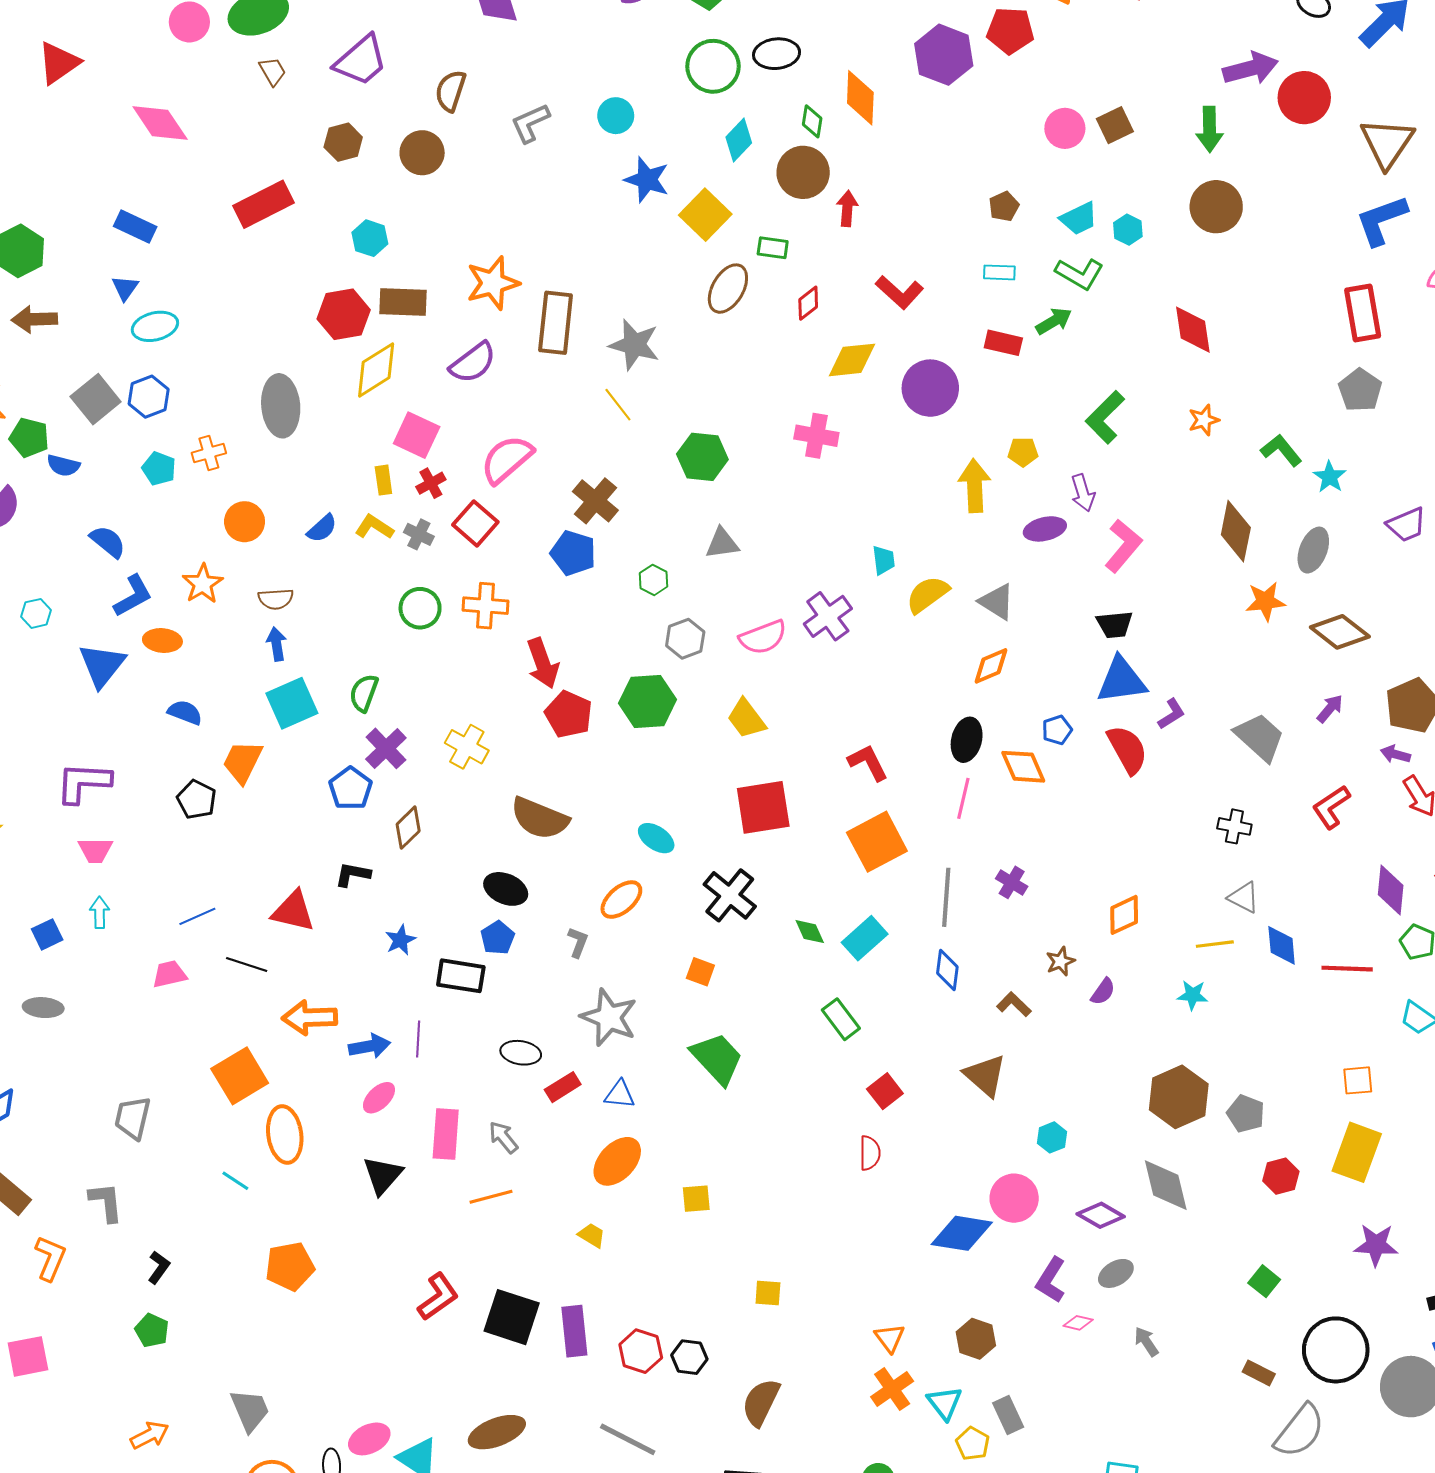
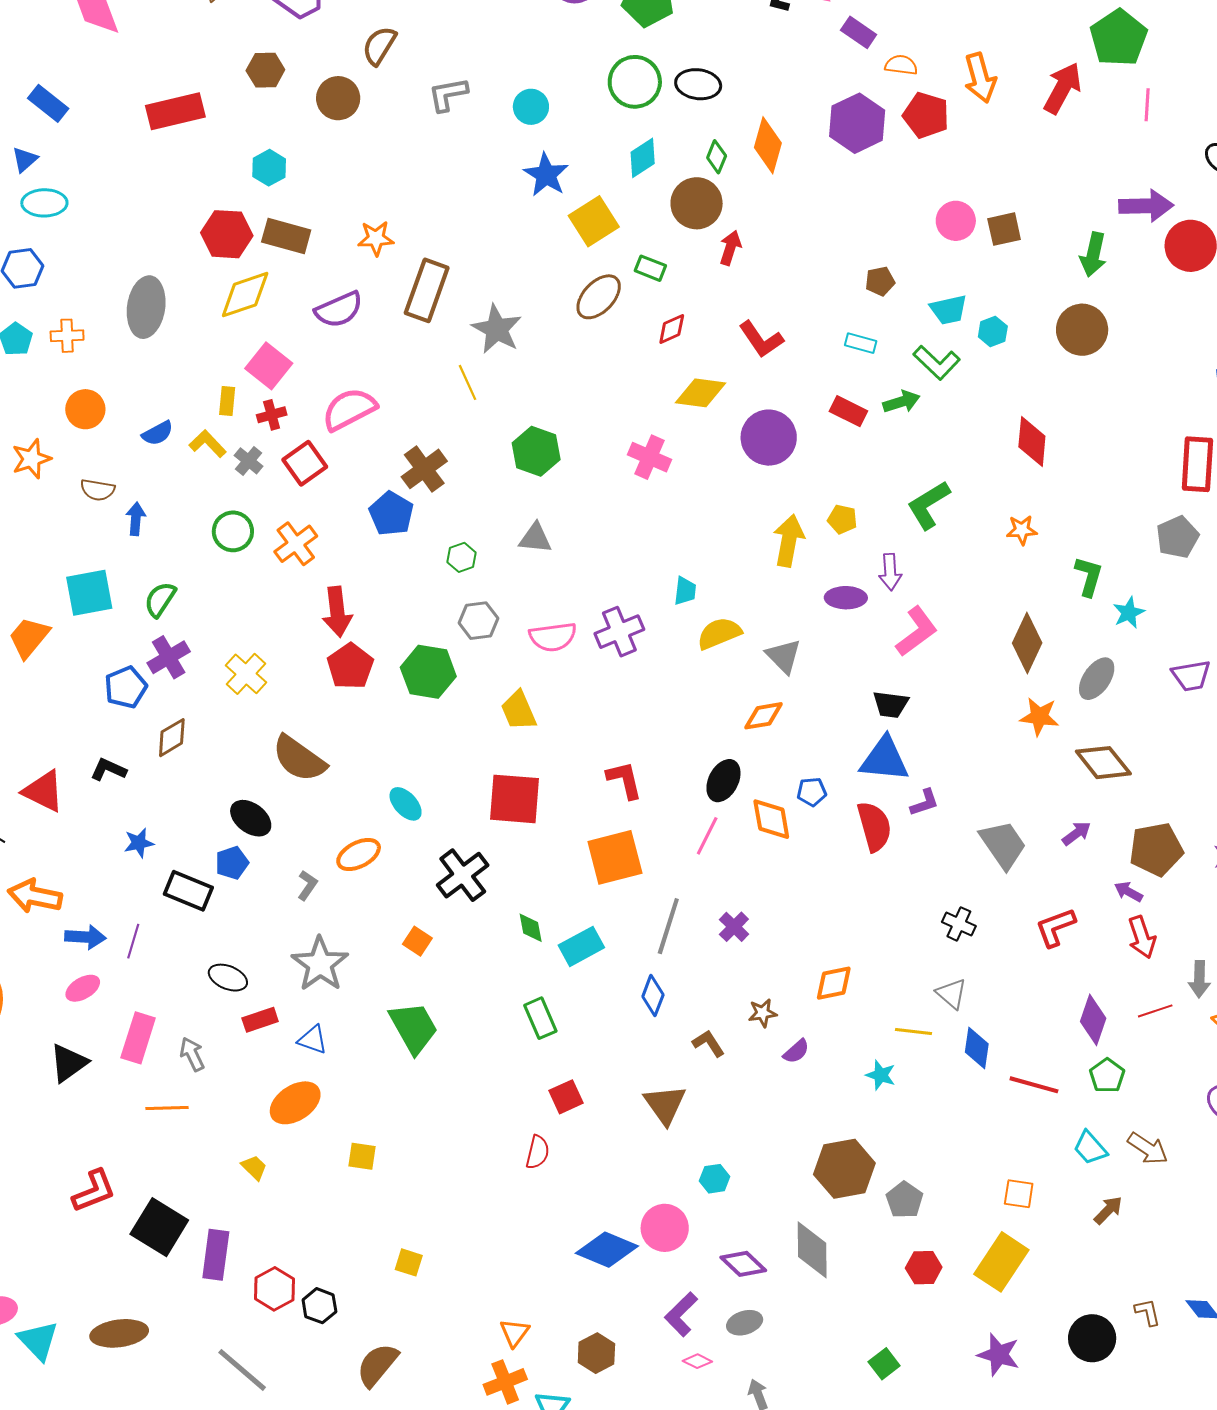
orange star: (493, 283) -> (376, 238), size x0.7
green L-shape: (1281, 450) -> (1089, 576), turned 42
orange cross: (485, 606) -> (296, 544), turned 36
blue arrow: (277, 644) -> (136, 519), moved

